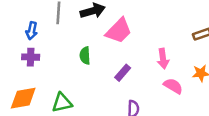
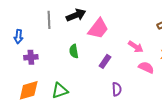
blue arrow: (32, 31) -> (18, 37), moved
pink arrow: (163, 59) -> (136, 47), turned -42

